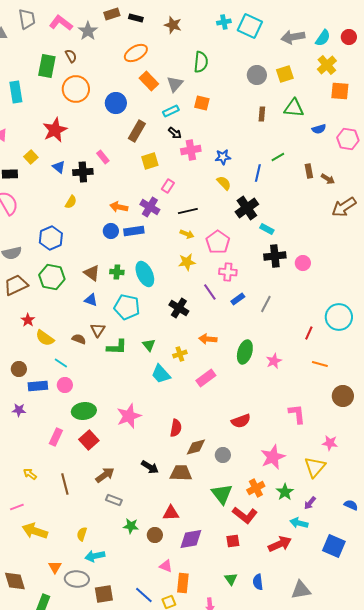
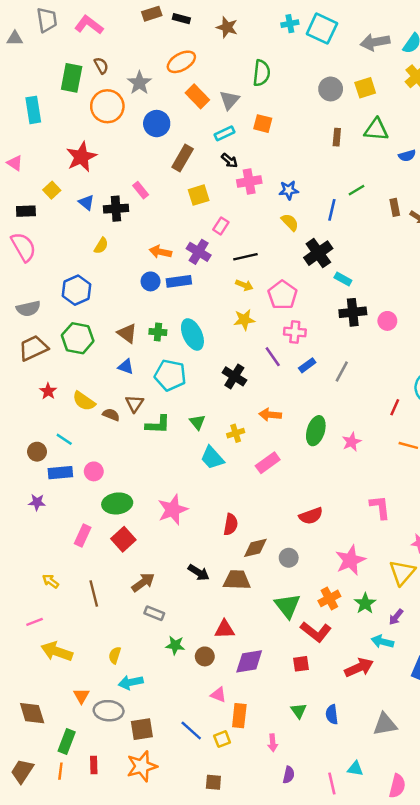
gray star: (88, 31) -> (139, 83), moved
yellow semicircle: (45, 338) -> (84, 401), moved
cyan line: (61, 363) -> (64, 439), moved

